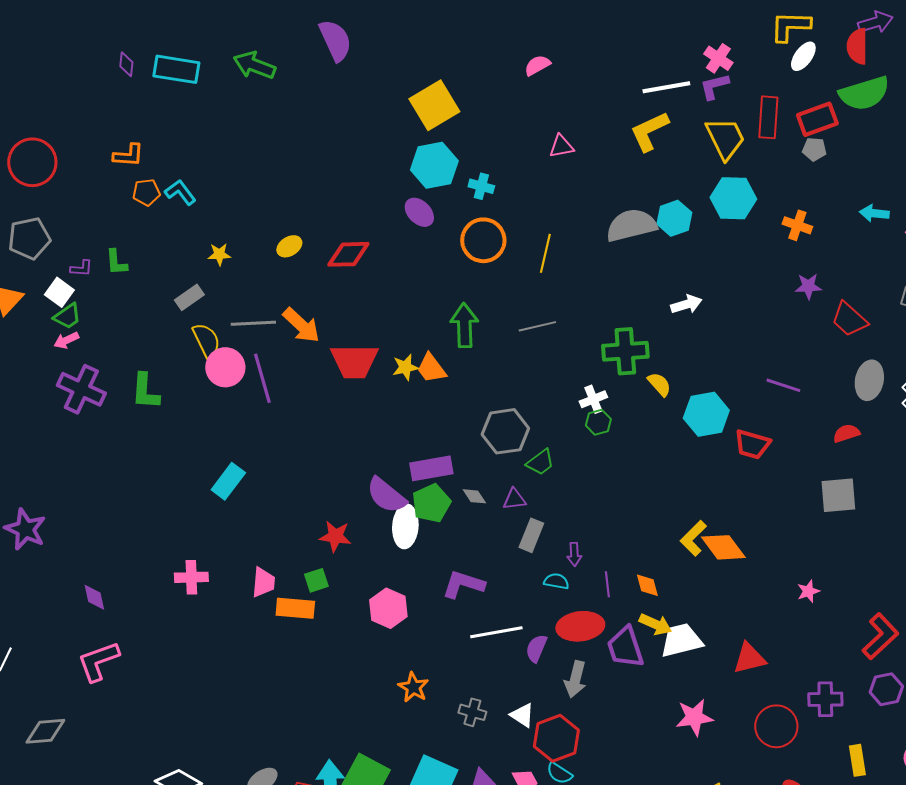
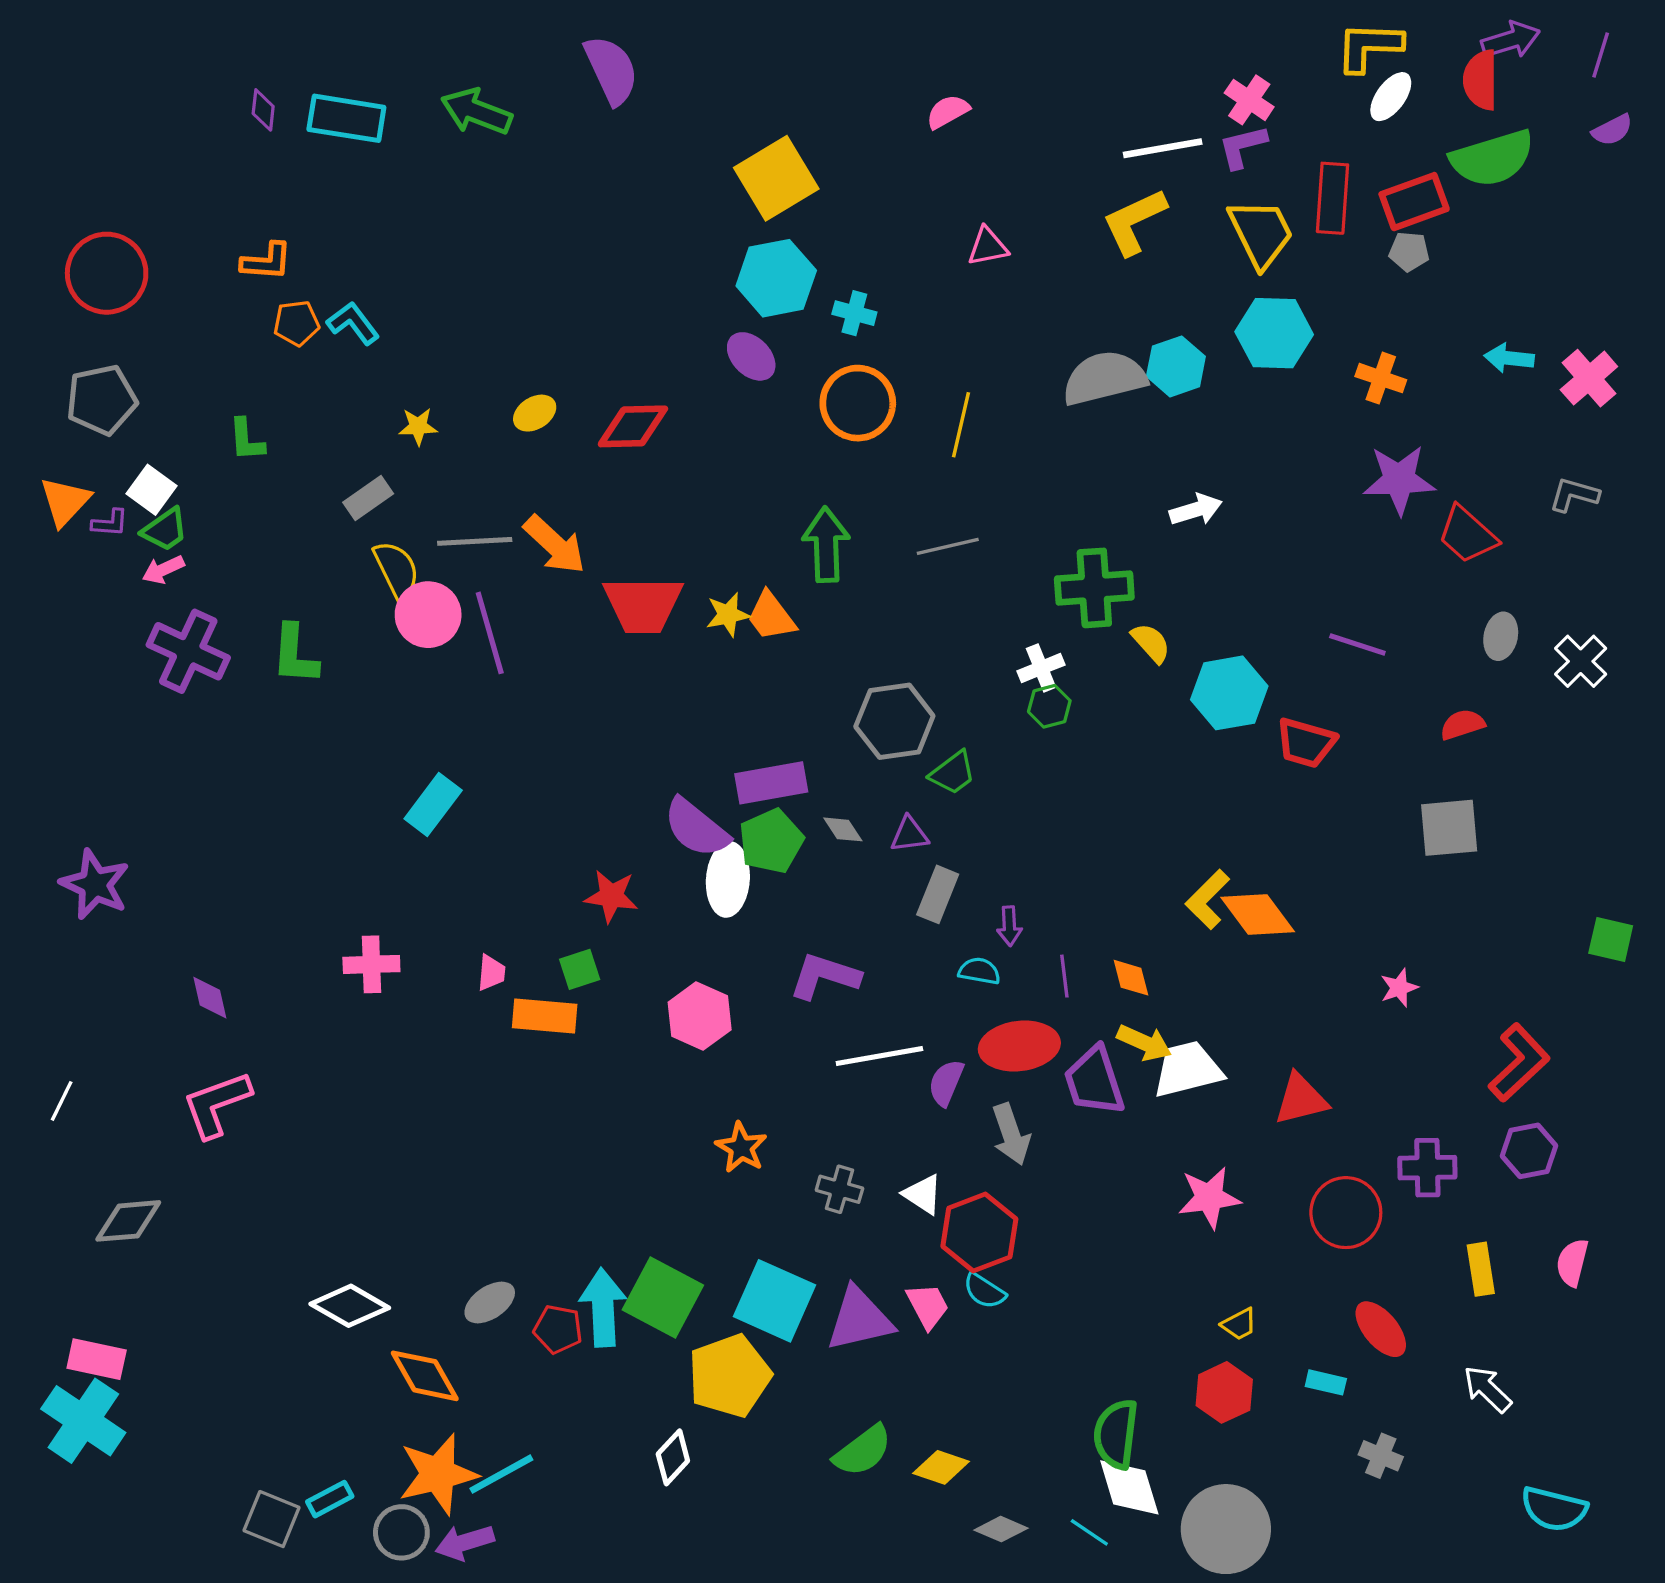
purple L-shape: (81, 268) -> (110, 523), moved
purple star: (808, 286) -> (1399, 480), size x1.6
gray ellipse: (869, 380) -> (1501, 636), size x0.7
pink trapezoid: (263, 582) -> (491, 973), size x0.7
gray arrow: (575, 679) -> (1011, 1134), turned -33

